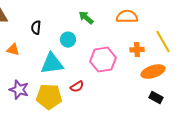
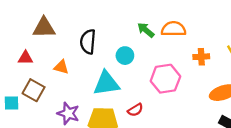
orange semicircle: (127, 17) -> (174, 29), moved
black semicircle: (36, 28) -> (88, 42), size x1.5
orange cross: (137, 50) -> (201, 57), moved

